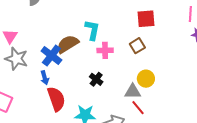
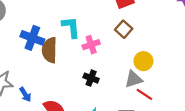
brown semicircle: (68, 44) -> (50, 50), turned -40
blue cross: (51, 56) -> (32, 38), moved
blue arrow: (45, 78) -> (25, 95), moved

